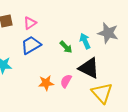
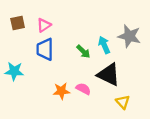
blue trapezoid: (31, 45) -> (45, 49), turned -60
pink semicircle: (66, 81) -> (83, 89), turned 88
yellow triangle: (102, 93) -> (123, 102), size x0.6

